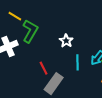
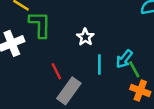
green L-shape: (30, 31) -> (40, 24), turned -30

